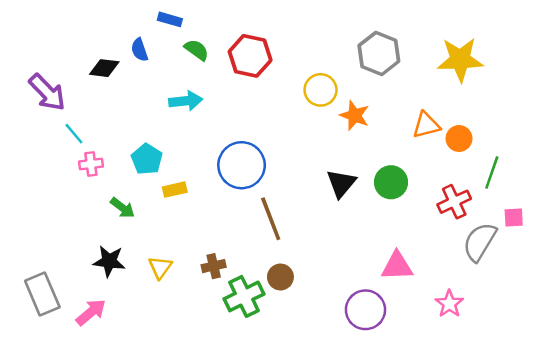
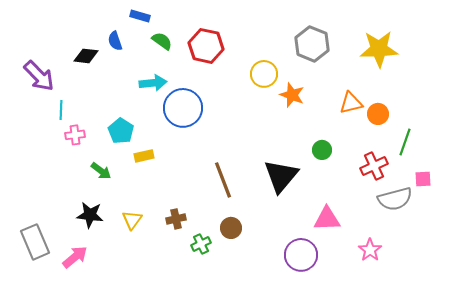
cyan line: (74, 134) -> (61, 110), turned 42
blue circle: (242, 165) -> (183, 108), moved
green circle: (391, 182) -> (322, 150), size x0.7
black triangle: (341, 183) -> (281, 176), moved, size x1.4
gray semicircle: (480, 242) -> (395, 199), turned -136
green cross: (244, 296) -> (201, 244), size x0.6

